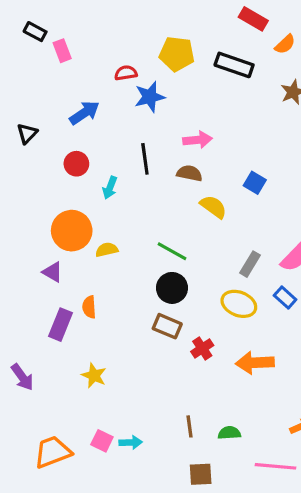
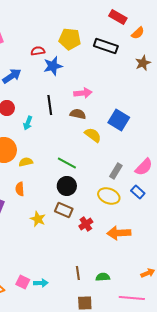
blue square: (255, 183) -> (119, 120), size x1.5
orange semicircle: (89, 307) -> (20, 189), moved
yellow star: (94, 376) -> (38, 219), moved

